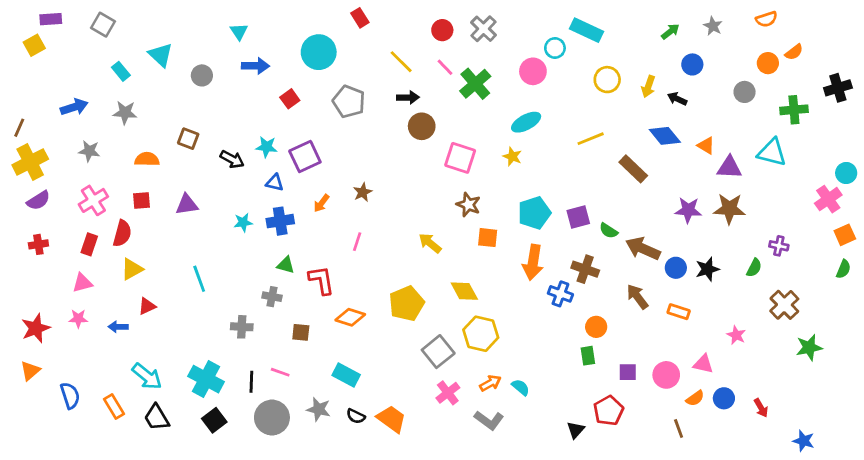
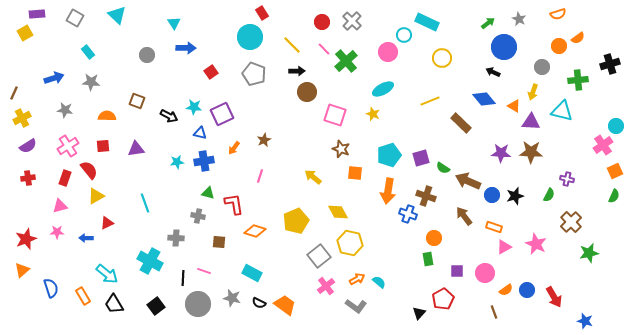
cyan circle: (319, 52) -> (250, 37), moved
cyan triangle: (161, 55) -> (117, 15), moved
blue circle: (692, 64) -> (504, 47), size x1.6
yellow arrow: (648, 86) -> (533, 92), moved
yellow cross: (30, 162) -> (22, 118), size x0.7
red semicircle: (122, 233) -> (89, 170), turned -54
pink star: (736, 335) -> (536, 244), size x1.5
pink triangle: (703, 364) -> (504, 247), moved, turned -42
cyan cross: (206, 379) -> (150, 261), moved
red arrow: (761, 408) -> (554, 297), size x1.5

